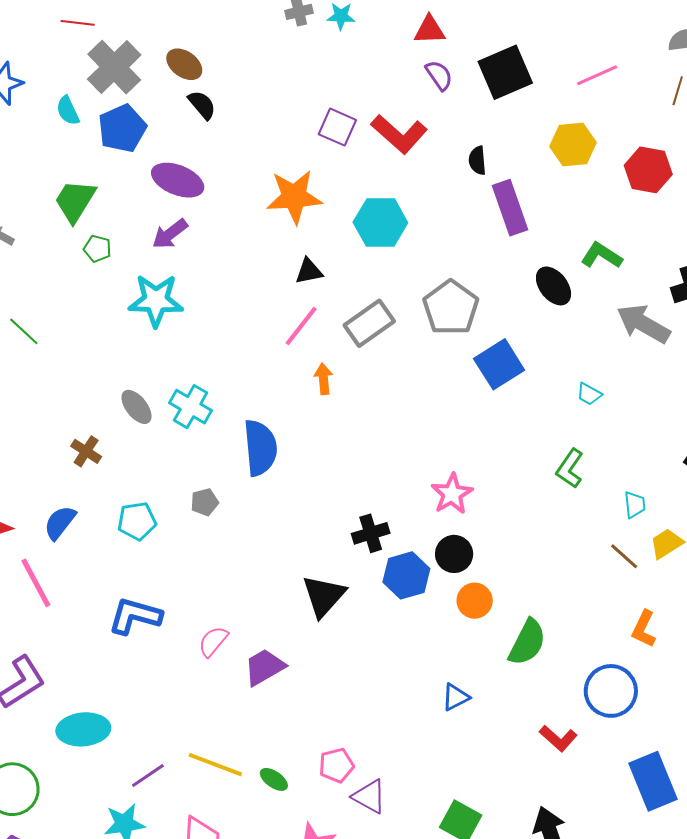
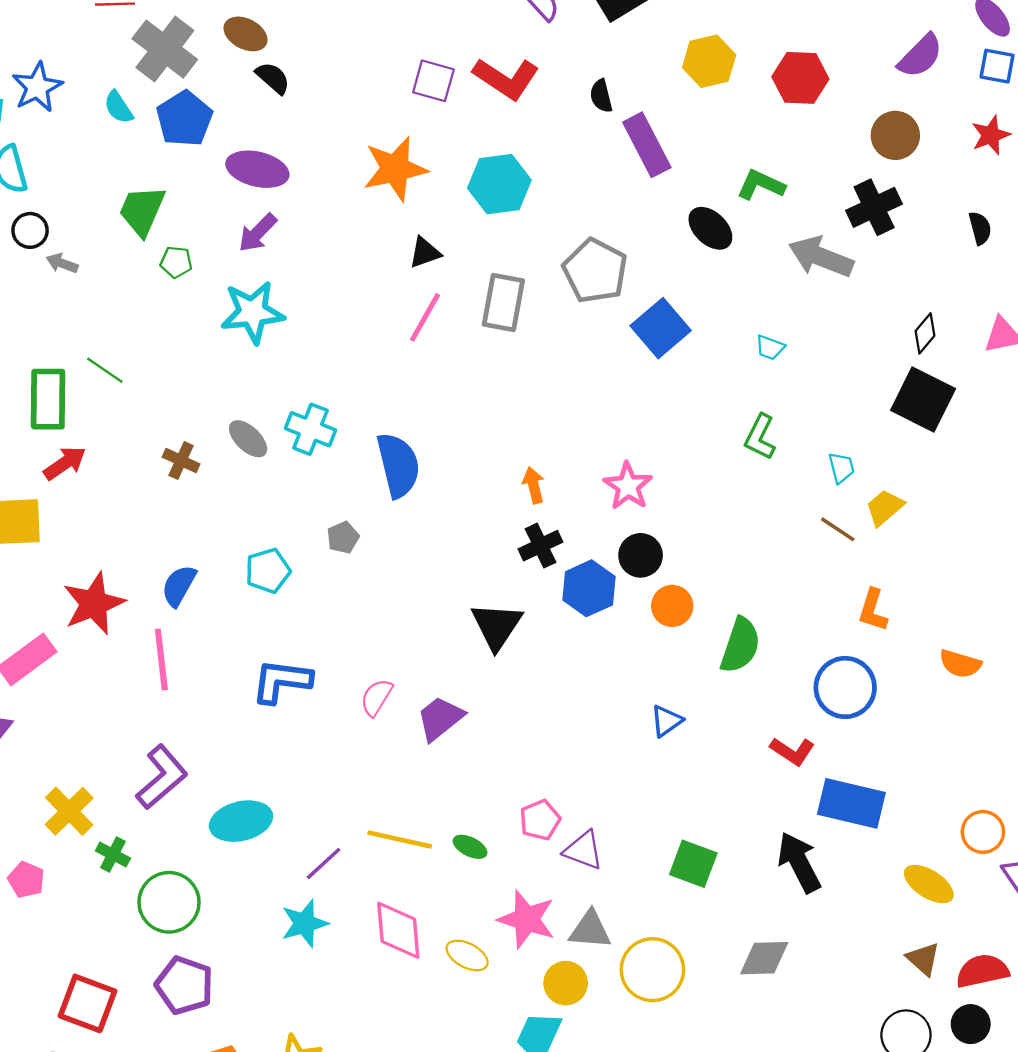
gray rectangle: (369, 323) -> (503, 303), turned -36
orange arrow: (323, 379) -> (534, 485), moved
brown cross: (86, 451) -> (181, 461), moved
pink line: (36, 583) -> (161, 659), turned 30
blue rectangle: (653, 781) -> (851, 803), moved, turned -46

